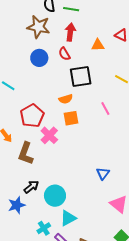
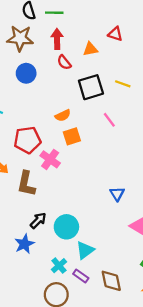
red semicircle: (64, 54) -> (64, 62), moved
black square: (81, 77) -> (91, 87), moved
red pentagon: (32, 116) -> (27, 140), turned 30

